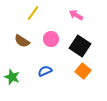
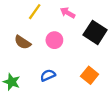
pink arrow: (76, 15) -> (68, 13), moved
black square: (80, 46) -> (95, 32), moved

